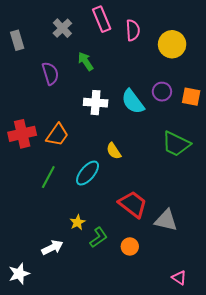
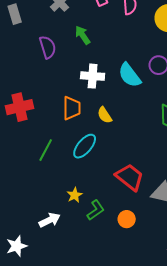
orange trapezoid: (57, 135) -> (72, 108), moved, turned -35
yellow semicircle: (114, 151) -> (105, 115), moved

